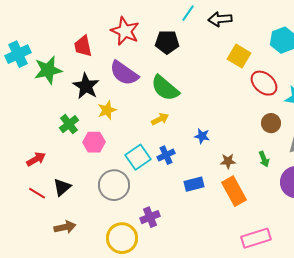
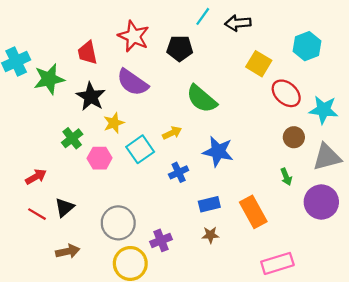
green semicircle: (165, 88) -> (202, 99), moved
blue star: (202, 136) -> (218, 151), size x1.8
cyan square: (138, 157) -> (140, 149), moved
brown star: (228, 161) -> (210, 235), moved
gray circle: (114, 185) -> (118, 223), moved

